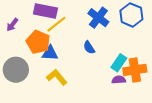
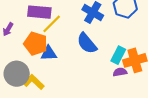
blue semicircle: (89, 47) -> (87, 43), size x1.6
yellow L-shape: (57, 77) -> (34, 82), moved

